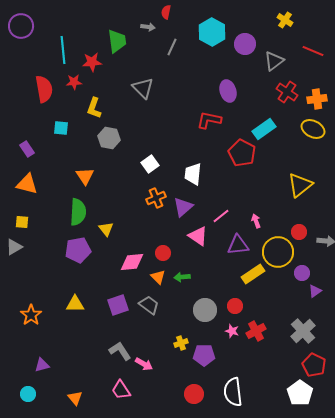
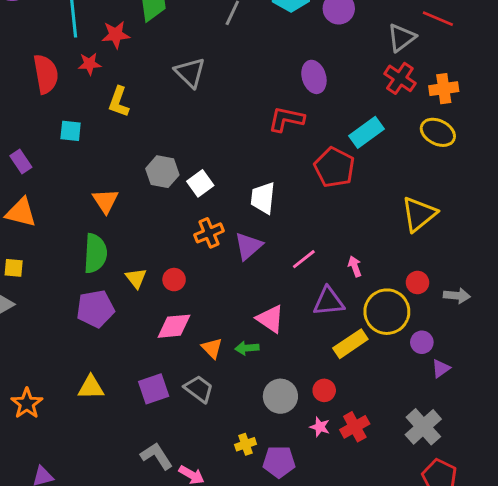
gray triangle: (274, 61) -> (401, 38), moved
gray hexagon: (109, 138) -> (162, 172), moved
pink triangle: (198, 236) -> (270, 319), moved
red circle: (163, 253) -> (174, 280), moved

